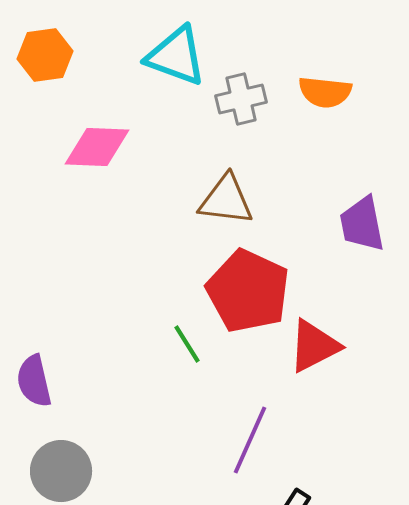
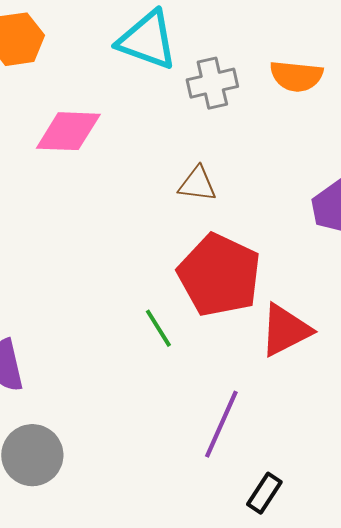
brown triangle: (226, 200) -> (197, 184), size x0.7

